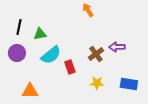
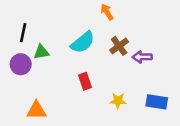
green triangle: (40, 34) -> (41, 52), moved
brown cross: (96, 54) -> (119, 46), moved
cyan semicircle: (51, 55) -> (83, 42), moved

